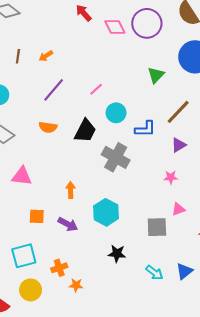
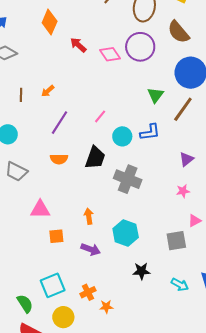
brown line: (178, 112) -> (183, 109), moved
blue L-shape: (145, 129) -> (150, 132), moved
orange square: (37, 216) -> (56, 236), moved

